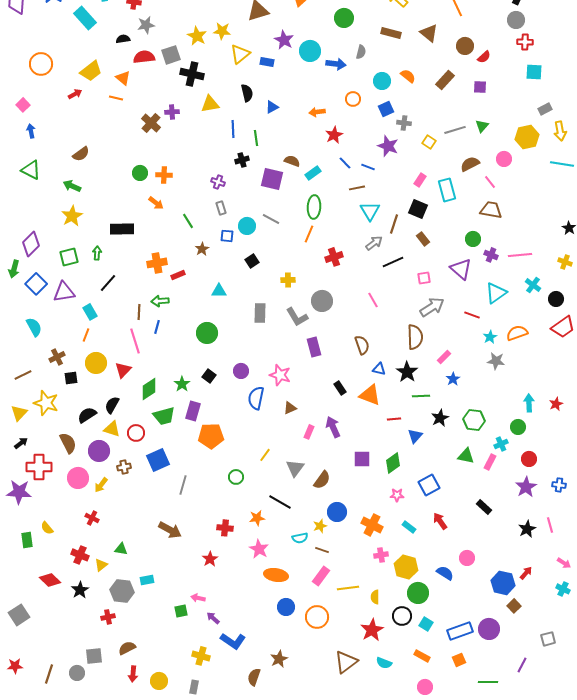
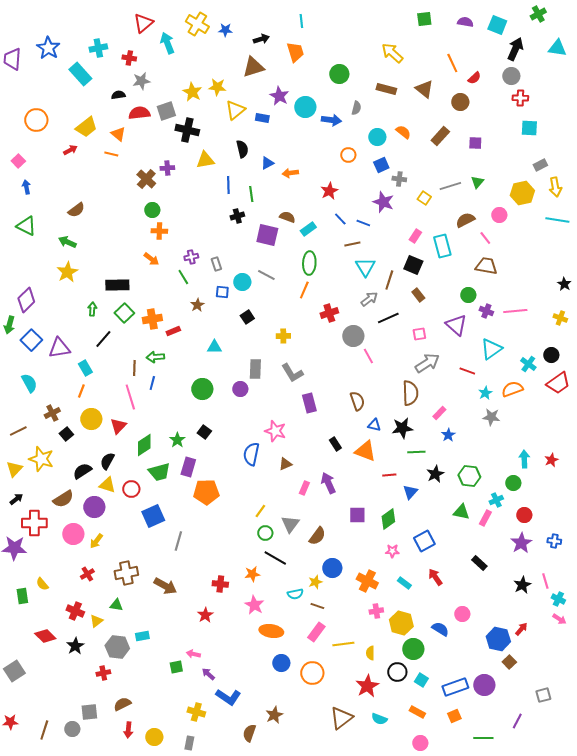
red semicircle: (484, 57) -> (474, 78), moved
orange arrow: (317, 112) -> (290, 173), moved
green circle: (140, 173) -> (152, 210), moved
purple cross: (218, 182) -> (191, 257), moved, turned -32
green square: (69, 257) -> (124, 313), moved, turned -30
cyan cross: (533, 285) -> (528, 364), moved
gray circle: (322, 301) -> (353, 336), moved
purple circle: (241, 371) -> (240, 389), moved
black star: (407, 372) -> (402, 428), turned 30
black square: (71, 378) -> (66, 434), turned -32
brown semicircle: (68, 443) -> (63, 499), turned 85
brown cross: (124, 467) -> (126, 573), moved, size x1.6
green circle: (236, 477) -> (265, 533), moved
red cross: (92, 518) -> (87, 574), turned 32
cyan cross: (563, 589) -> (558, 599), moved

